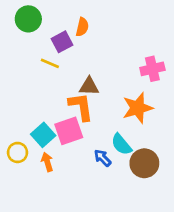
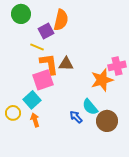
orange semicircle: (82, 27) -> (61, 20), size x1.5
pink cross: (152, 69) -> (117, 66), moved
orange L-shape: (81, 107) -> (49, 64), moved
pink square: (69, 131) -> (43, 80), moved

